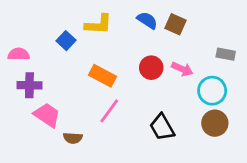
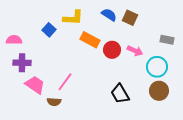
orange rectangle: (103, 76) -> (90, 40), moved
pink line: (109, 111) -> (65, 82), moved

